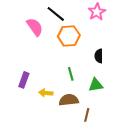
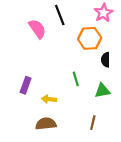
black line: (56, 14) -> (60, 15), turned 30
orange hexagon: (69, 36) -> (90, 38), moved
brown semicircle: (69, 100) -> (46, 124), moved

